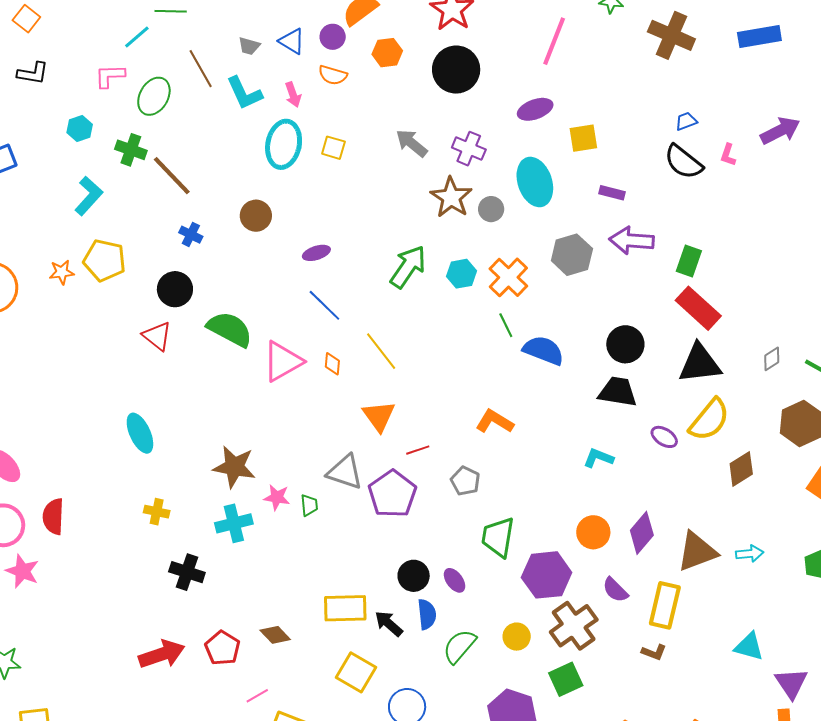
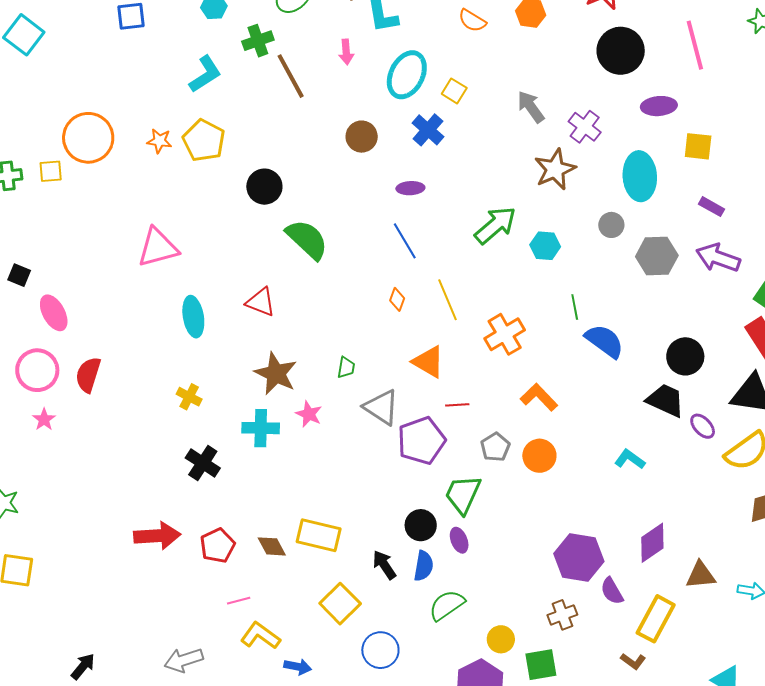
pink line: (554, 41) -> (695, 45), turned -51
black circle: (456, 70) -> (621, 51), moved
pink arrow: (293, 95) -> (346, 52), moved
green cross: (131, 150) -> (258, 41), turned 36
gray circle: (491, 209) -> (611, 225), moved
blue cross: (191, 235) -> (428, 130), moved, size x1.4
orange cross: (508, 277) -> (505, 334), moved
red triangle: (157, 336) -> (261, 302), moved, turned -32
pink triangle: (283, 361) -> (158, 248), moved
orange triangle: (379, 416) -> (428, 362), turned -39
purple ellipse: (664, 437) -> (703, 426), moved
green trapezoid: (309, 505) -> (346, 367), moved
orange circle: (593, 532) -> (539, 456), moved
green trapezoid: (498, 537) -> (463, 494), moved
brown triangle: (697, 552) -> (701, 575), size x0.7
pink star: (22, 571) -> (44, 419), size x0.7
purple hexagon: (547, 575) -> (579, 558), moved
yellow rectangle: (345, 608) -> (319, 535), moved
brown cross: (574, 626) -> (562, 615), size x0.6
yellow circle: (517, 637) -> (501, 639), moved

